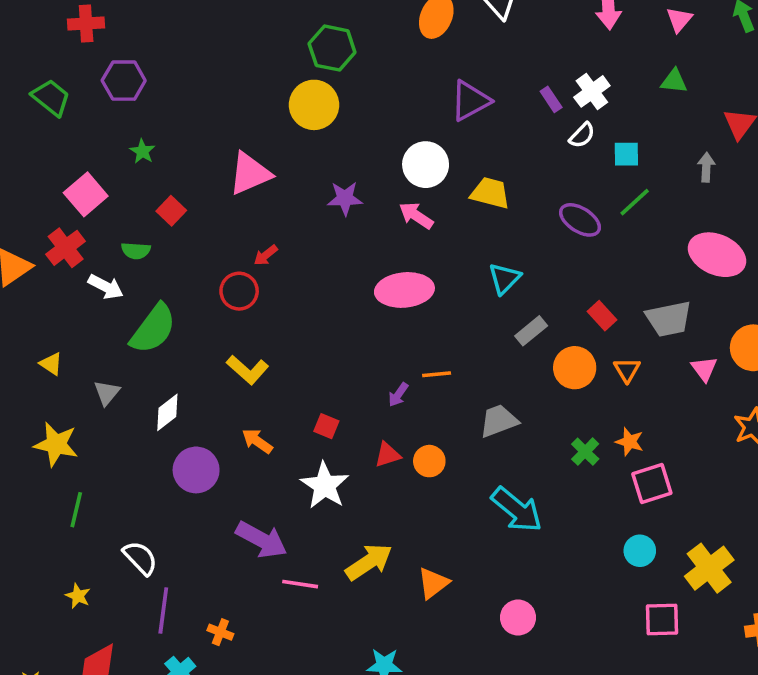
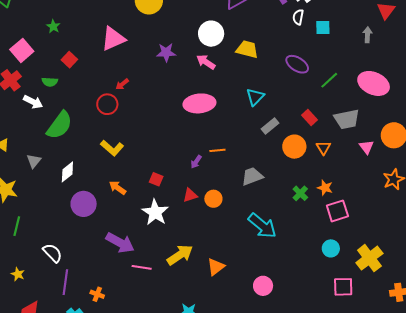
white semicircle: (582, 135) -> (298, 17), turned 147
green line: (635, 202) -> (329, 80), moved

